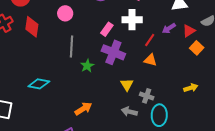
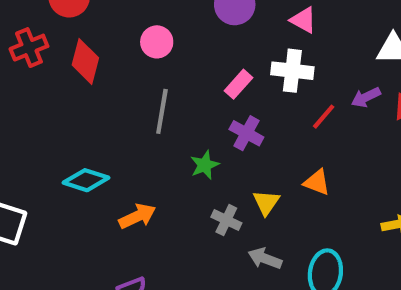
purple cross: (113, 52) -> (246, 133), size x0.7
orange triangle: (150, 60) -> (317, 182), moved
green star: (87, 66) -> (205, 165), moved
gray cross: (147, 96) -> (226, 220), moved
orange arrow: (83, 109) -> (137, 216), moved

